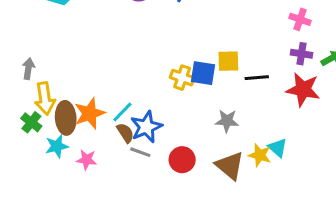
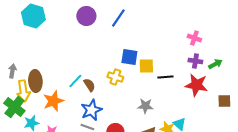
blue square: (203, 73) -> (129, 57), moved
cyan line: (122, 112) -> (75, 81), moved
brown ellipse: (66, 118) -> (35, 81), moved
green cross: (31, 122) -> (14, 107), size x1.5
brown semicircle: (125, 133) -> (89, 85), moved

